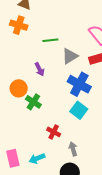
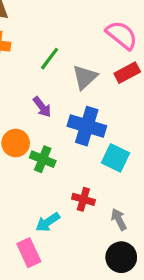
green line: (50, 40) -> (50, 59), turned -35
blue cross: (79, 84) -> (87, 126), moved
cyan arrow: (37, 158) -> (48, 222), moved

